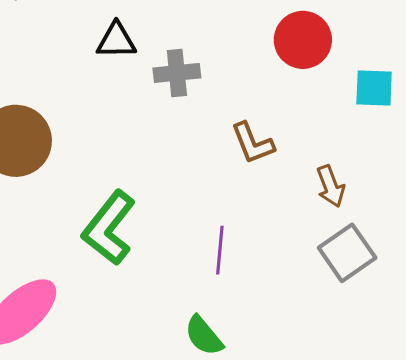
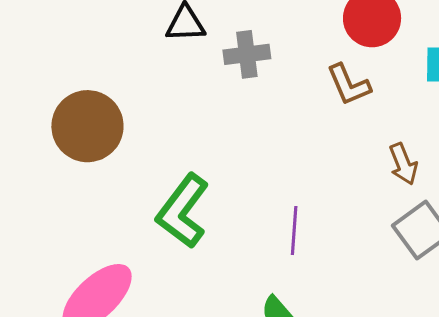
brown L-shape: (253, 143) -> (349, 85), moved

